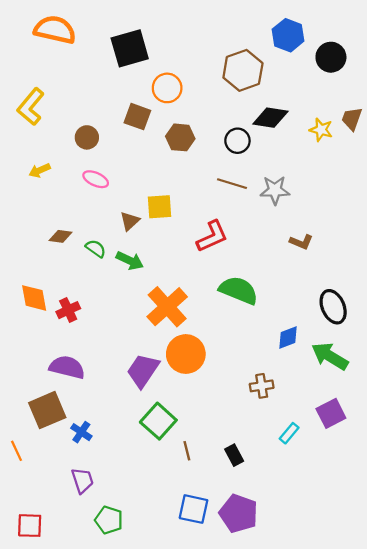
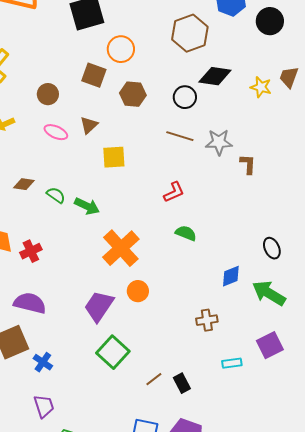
brown triangle: (130, 221) -> (89, 125), moved
red L-shape: (212, 236) -> (174, 192), moved, size x0.7
brown L-shape: (301, 242) -> (248, 164), moved, turned -110
green semicircle: (239, 290) -> (186, 233), size x0.6
black ellipse: (333, 307) -> (272, 248), size x0.7
orange circle: (186, 354) -> (138, 291), size x0.6
cyan rectangle: (289, 433) -> (232, 363), turned 42
brown line: (187, 451) -> (154, 379), moved, turned 66

